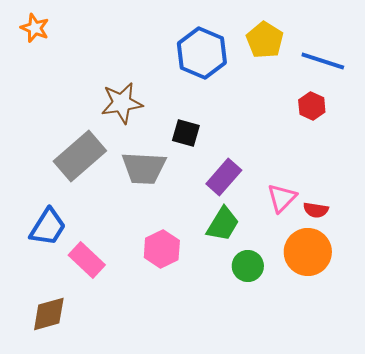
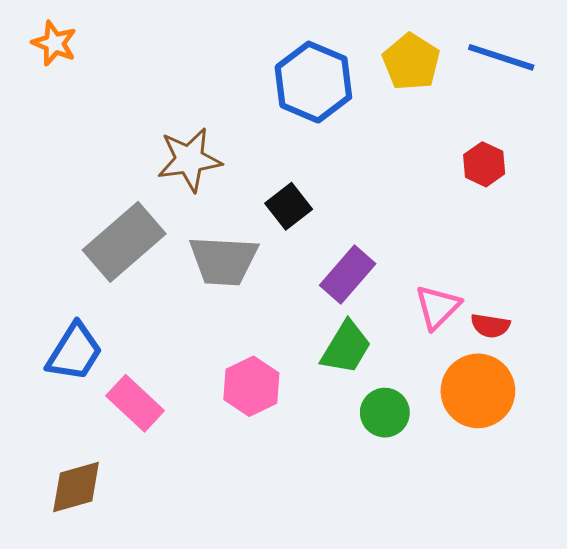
blue line: (323, 61) -> (501, 57), moved
black square: (186, 133) -> (289, 206), turned 36

